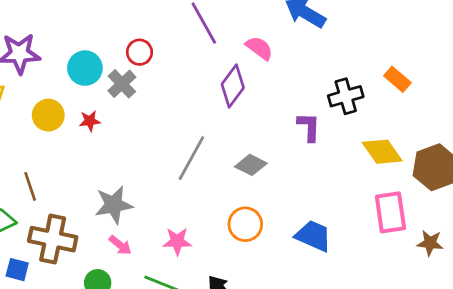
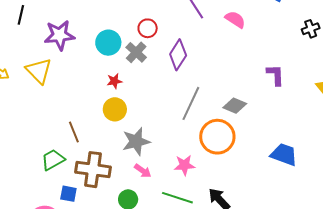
purple diamond: (233, 86) -> (178, 55), moved
black cross: (346, 96) -> (311, 29), moved, size x0.7
yellow circle: (48, 115) -> (115, 109), moved
orange circle: (245, 224) -> (217, 137), moved, size x1.4

